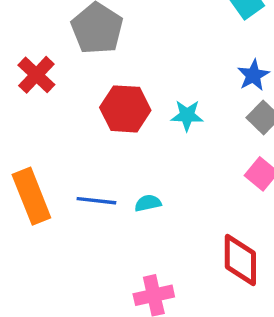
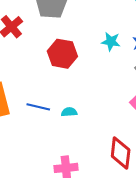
cyan star: (187, 115) -> (111, 42), moved

